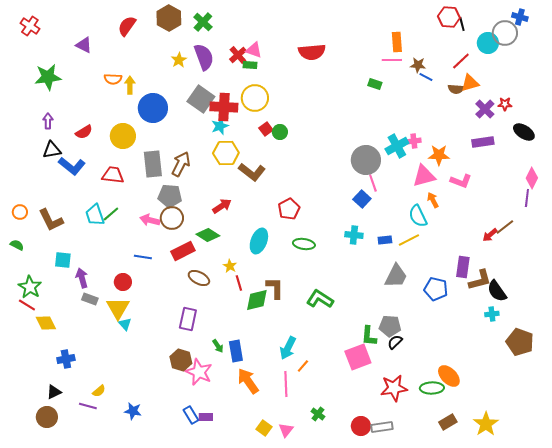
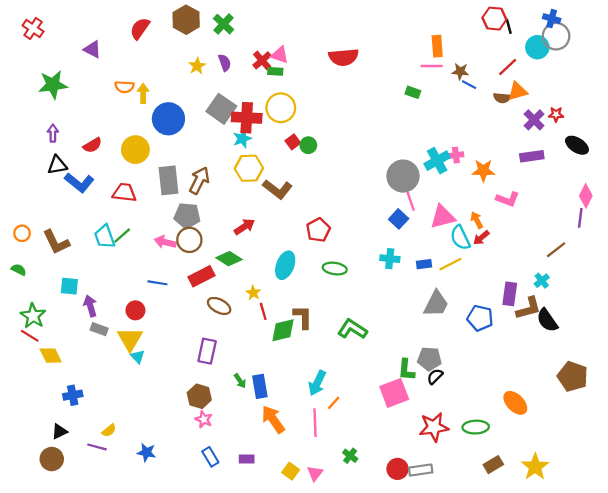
blue cross: (520, 17) -> (552, 19), moved
purple semicircle: (204, 57) -> (225, 63), size x0.6
pink triangle: (424, 176) -> (443, 217), moved
red arrow: (490, 235) -> (481, 238), moved
cyan cross: (492, 314) -> (542, 281), moved, turned -32
pink star: (199, 372) -> (204, 419), moved, size x0.6
orange ellipse: (449, 376) -> (515, 403), moved
purple rectangle: (206, 417) -> (247, 459), moved

